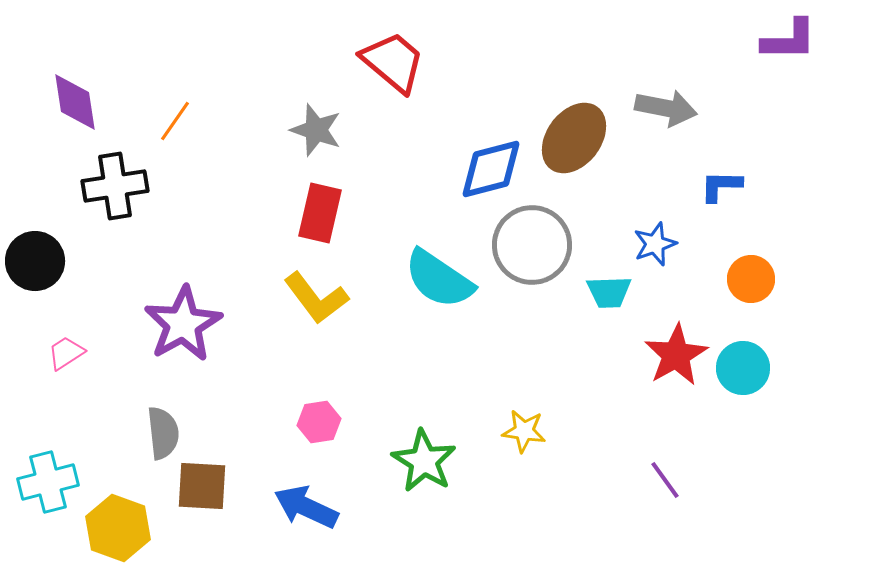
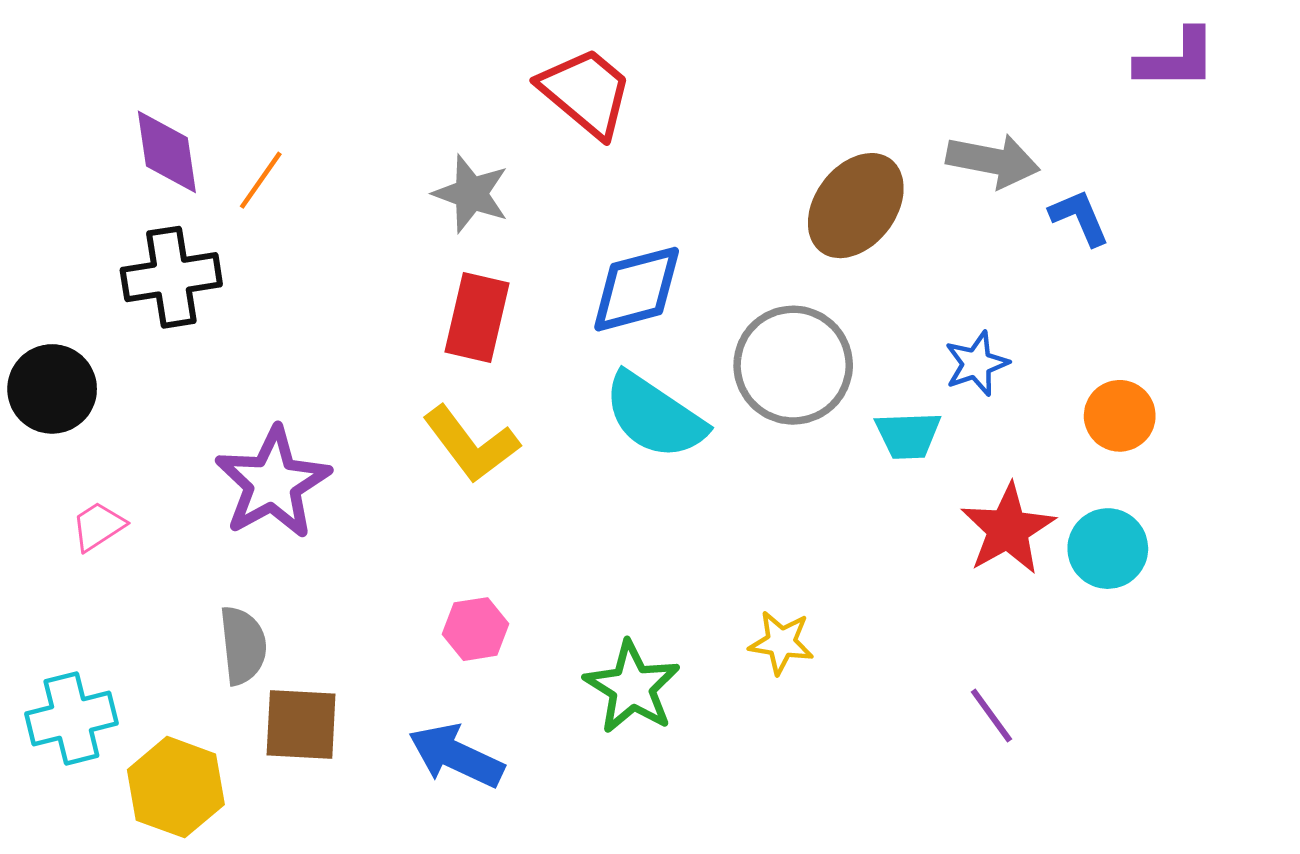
purple diamond: (75, 102) -> (167, 152), moved
blue diamond: (491, 169) -> (637, 289), moved
blue L-shape: (721, 186) -> (1079, 218), moved, turned 66

